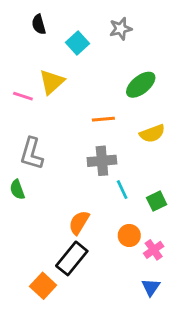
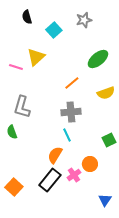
orange line: (103, 119) -> (72, 83), turned -35
cyan line: (122, 190) -> (67, 135), moved
pink cross: (154, 250) -> (74, 175), moved
orange square: (43, 286) -> (14, 187), moved

